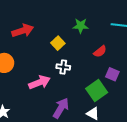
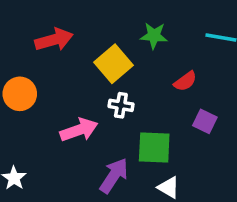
yellow square: (58, 43) -> (114, 64), size x1.5
green square: (97, 90) -> (154, 148), moved, turned 35

